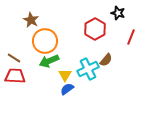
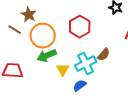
red hexagon: (95, 29) -> (80, 27), moved
brown line: (14, 58) -> (15, 30), moved
blue semicircle: (67, 89) -> (80, 86), moved

